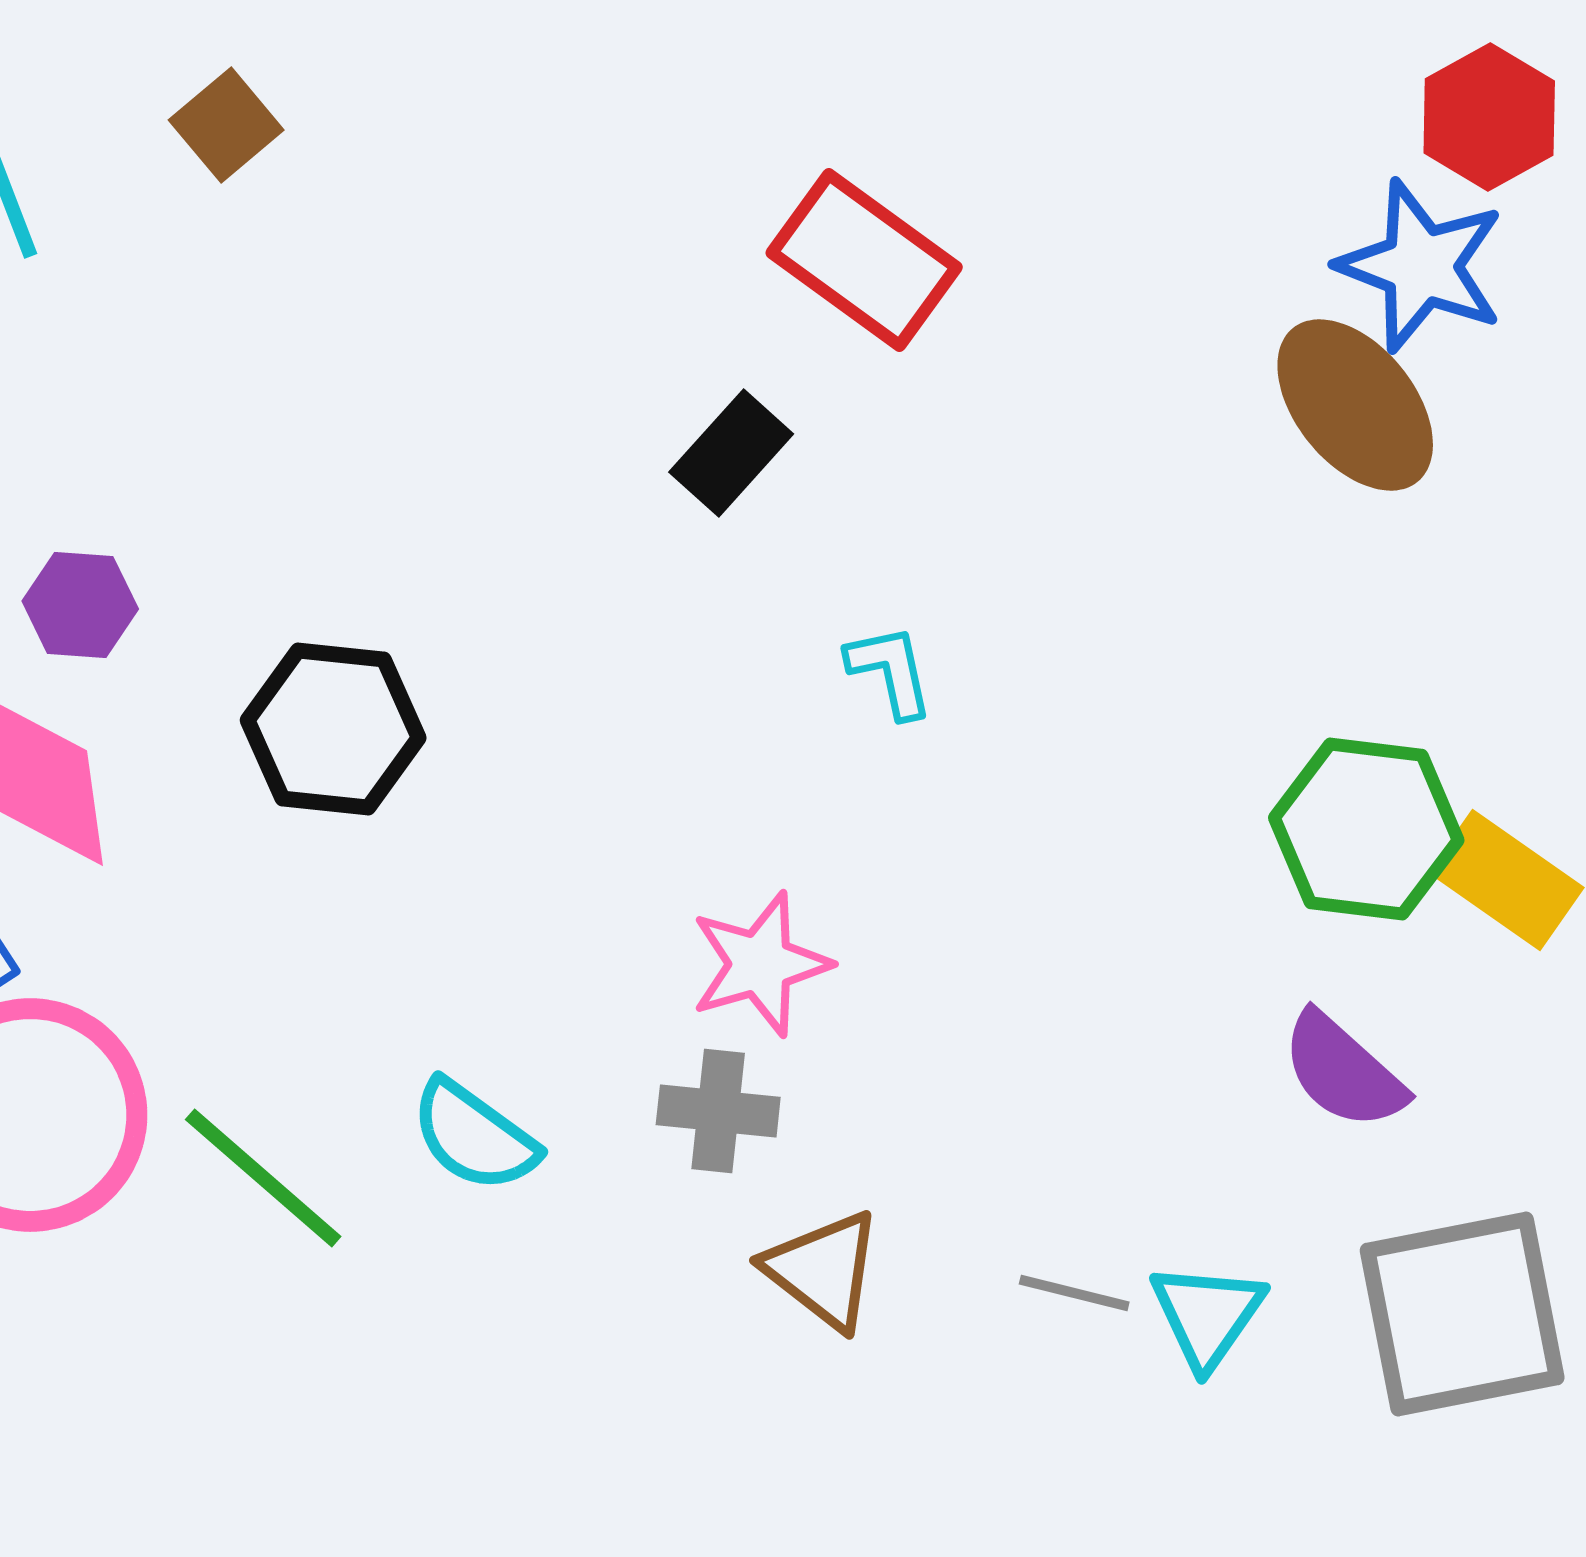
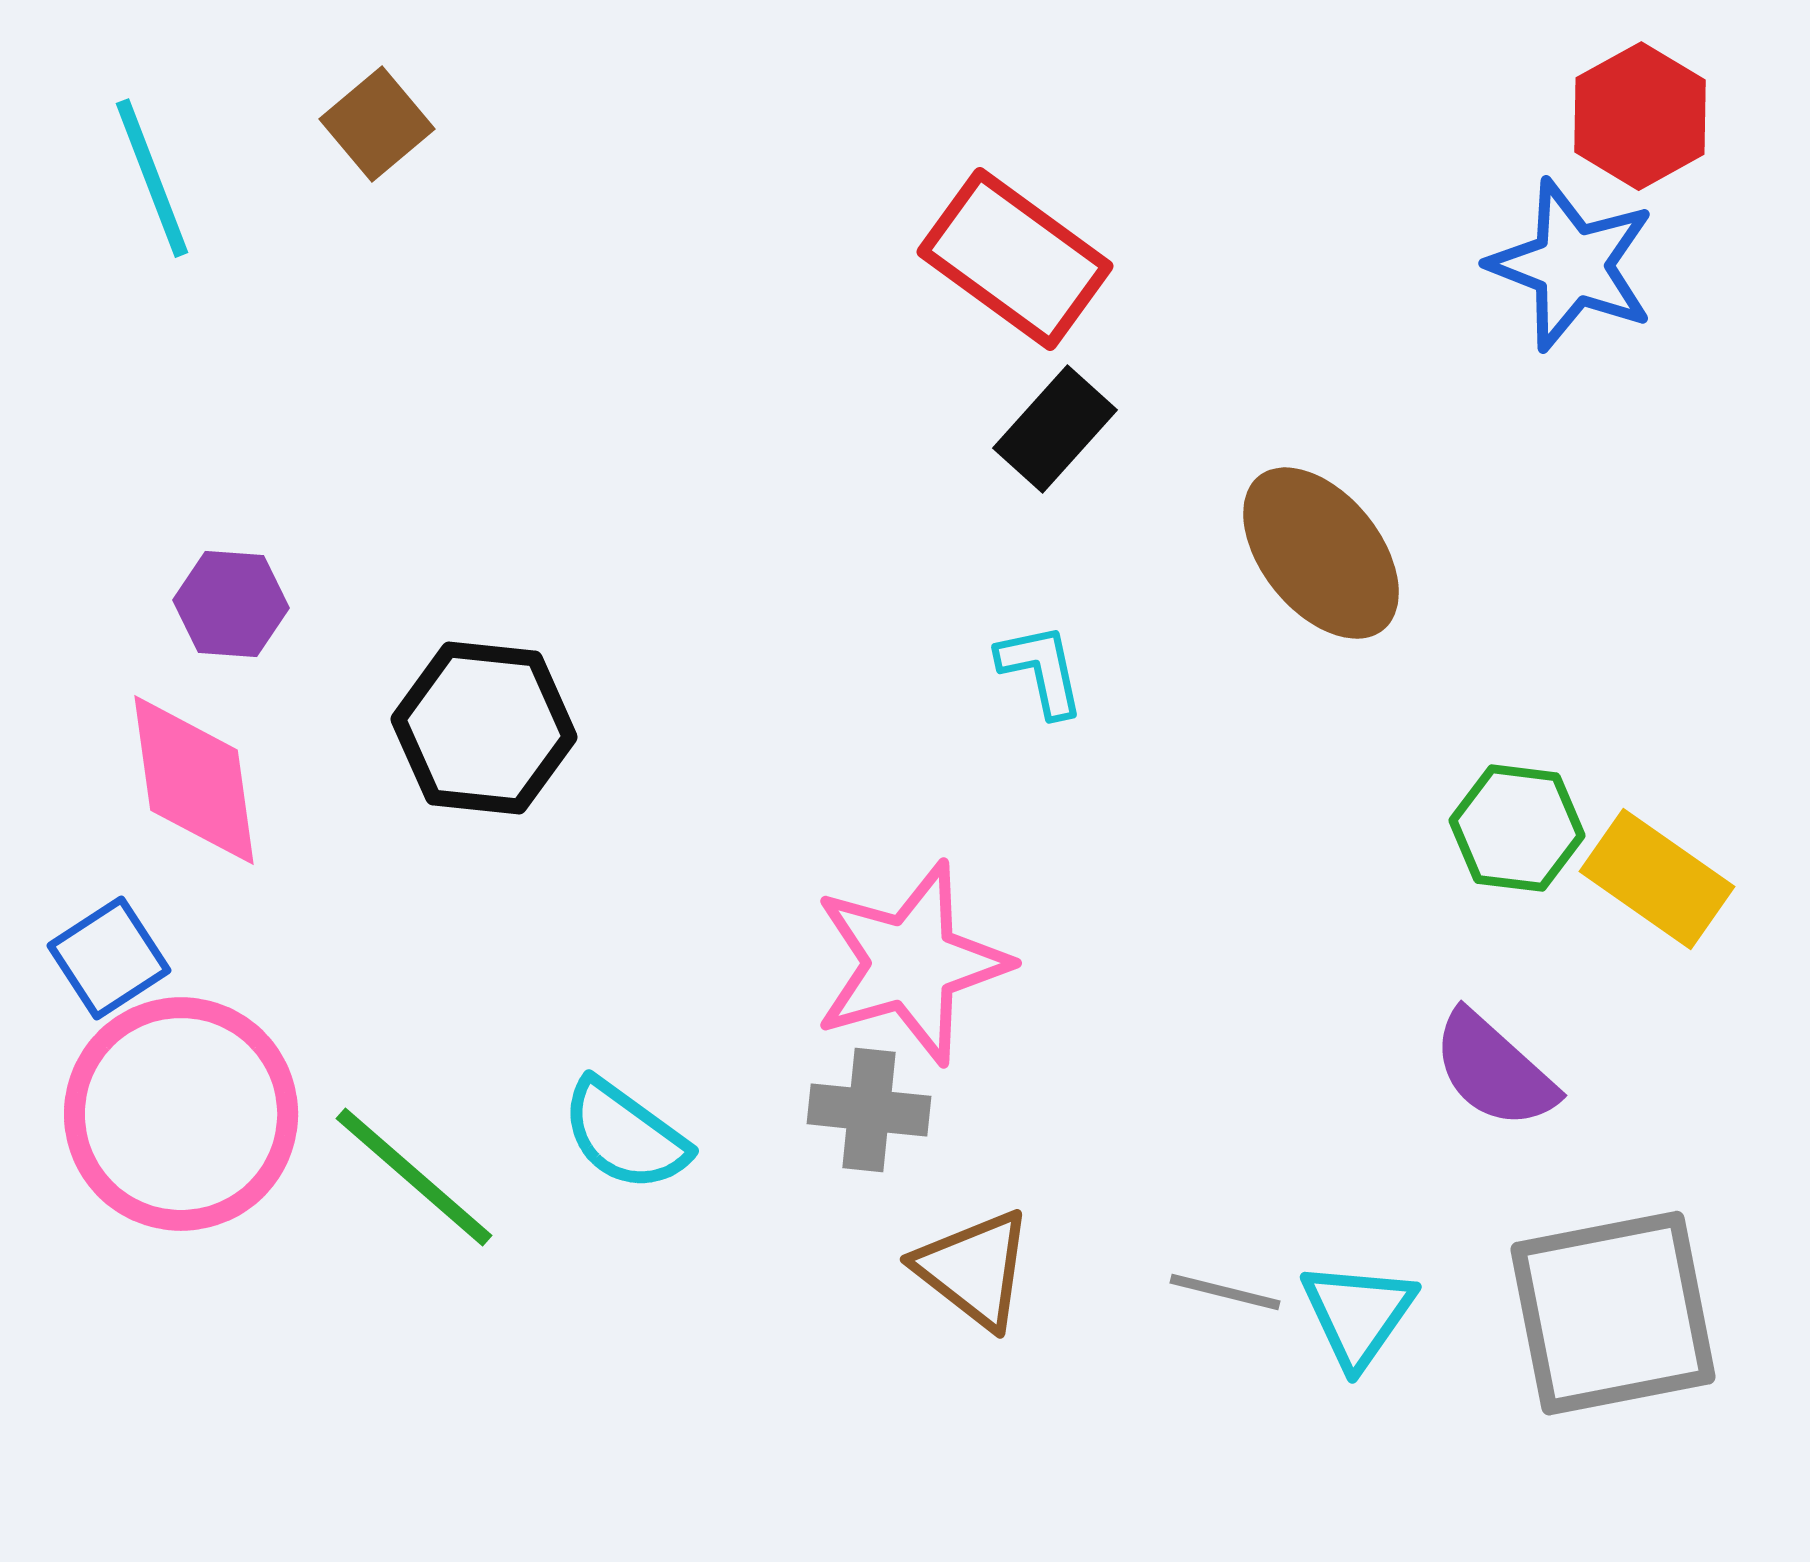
brown ellipse: (1355, 405) -> (1321, 553), moved
black rectangle: (731, 453) -> (1055, 429), moved
green hexagon: (1366, 829) -> (1517, 828), size x0.7
pink star: (760, 964) -> (911, 963), size x1.4

